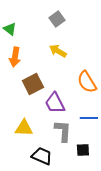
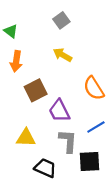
blue line: (89, 118) -> (96, 127), turned -30
black square: (83, 150) -> (89, 161), size x1.5

